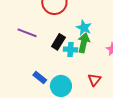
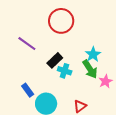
cyan star: (84, 28) -> (93, 54), moved
green arrow: (84, 43) -> (90, 69), moved, turned 120

